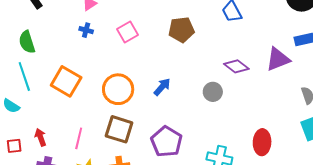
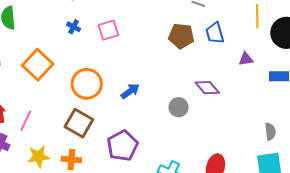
blue cross: (86, 30) -> (74, 27), moved
brown pentagon: (181, 30) -> (181, 36), moved
purple triangle: (278, 59) -> (246, 59), moved, size x0.6
pink line: (79, 138) -> (26, 121), moved

